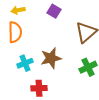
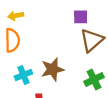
purple square: (54, 11) -> (81, 17), moved, turned -32

